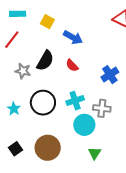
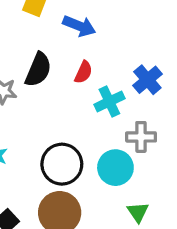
red semicircle: (72, 65) -> (83, 72), turned -104
cyan cross: (75, 101) -> (109, 101), moved
black circle: (43, 103) -> (62, 164), moved

